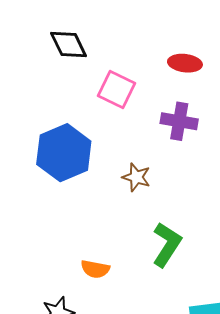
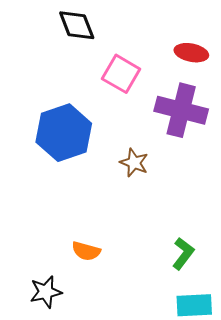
purple cross: (179, 121) -> (181, 110), size x1.4
green L-shape: (167, 245) -> (183, 254), moved, size x0.7

